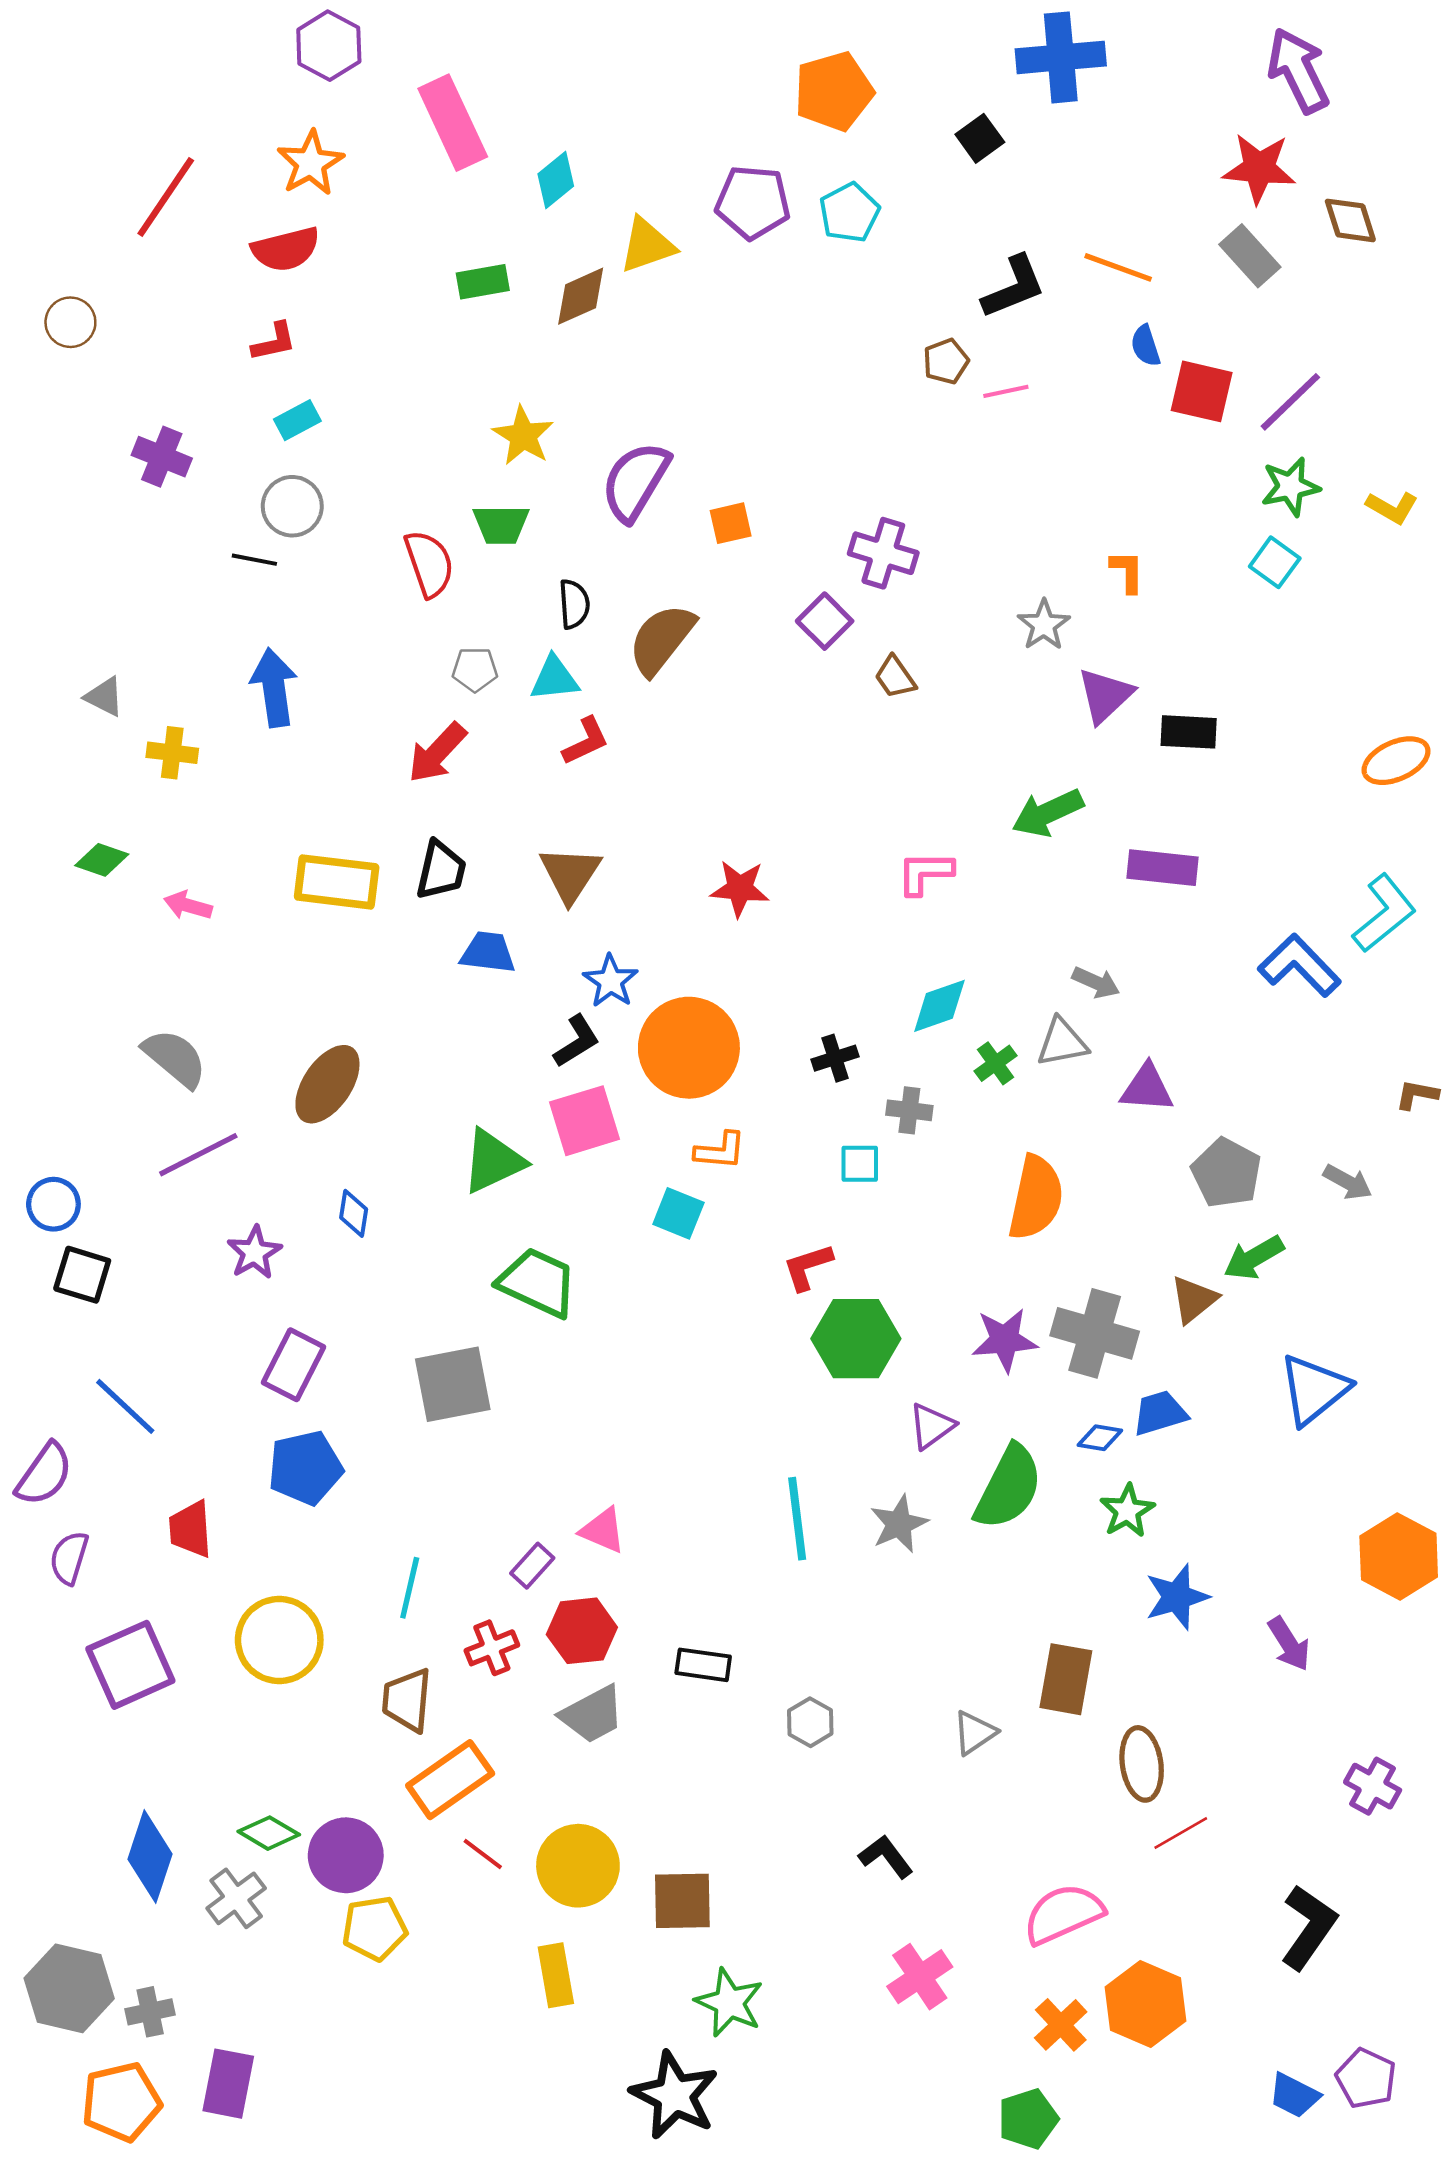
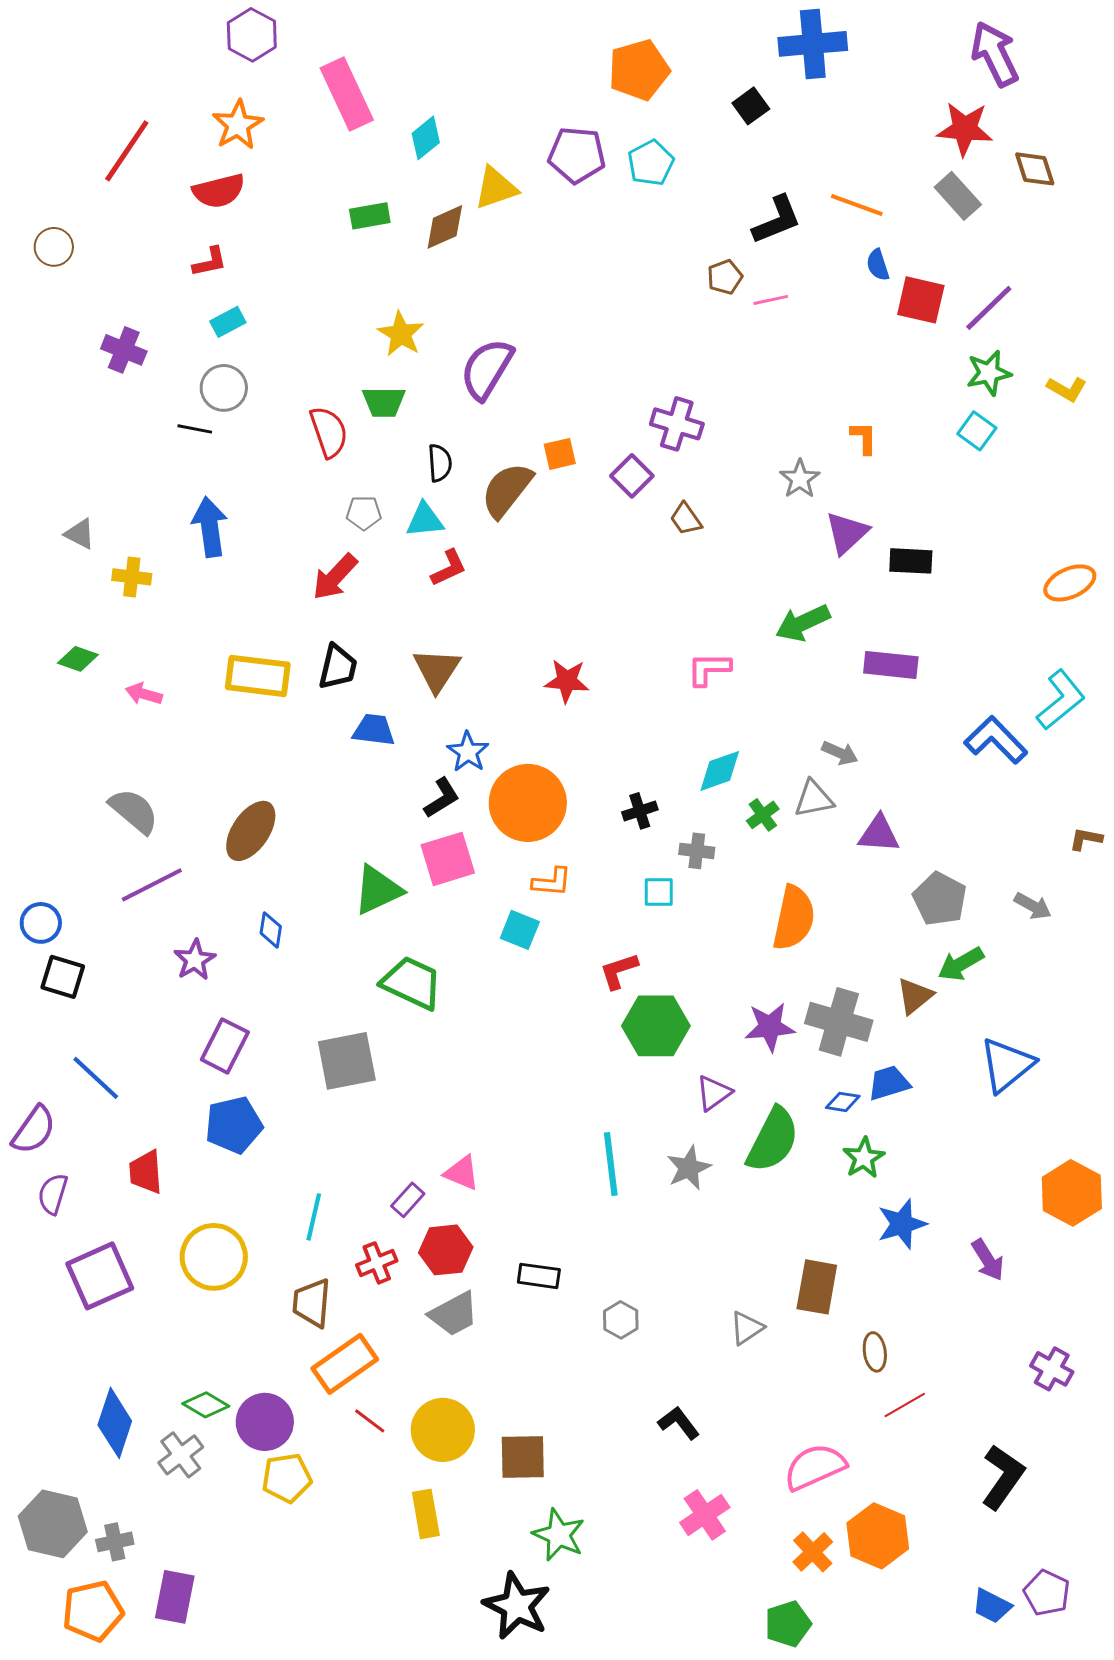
orange square: (731, 523) -> (560, 454), moved
brown ellipse: (1142, 1764) -> (875, 1352), size x0.7

